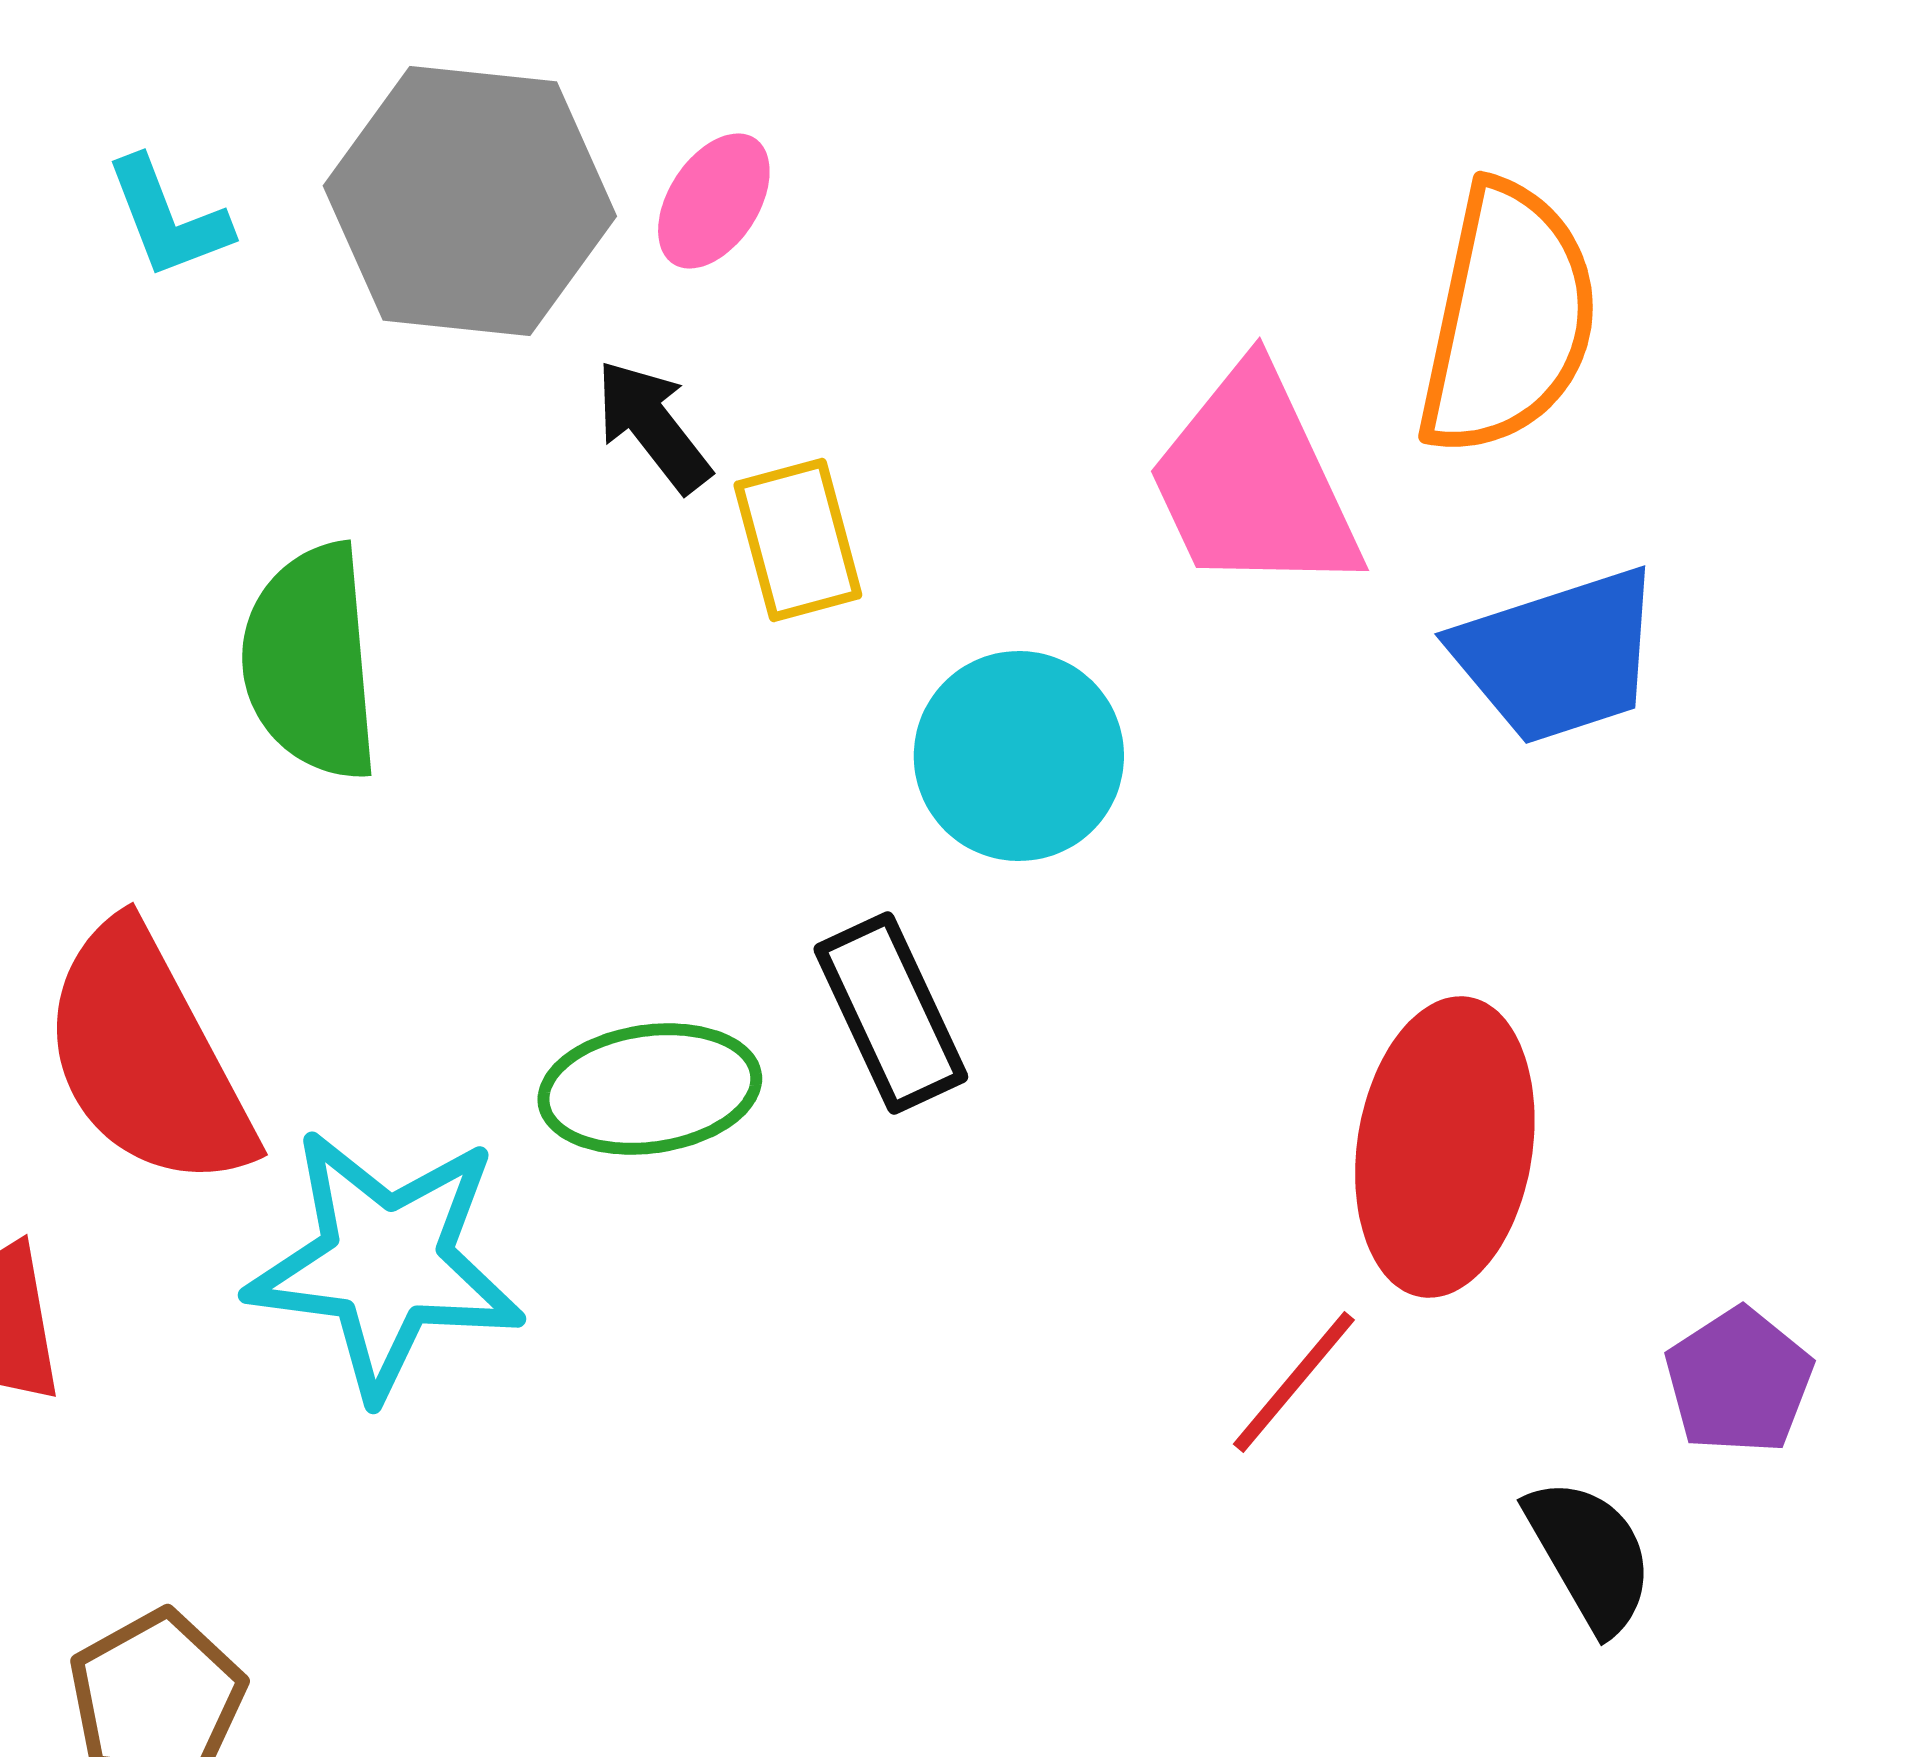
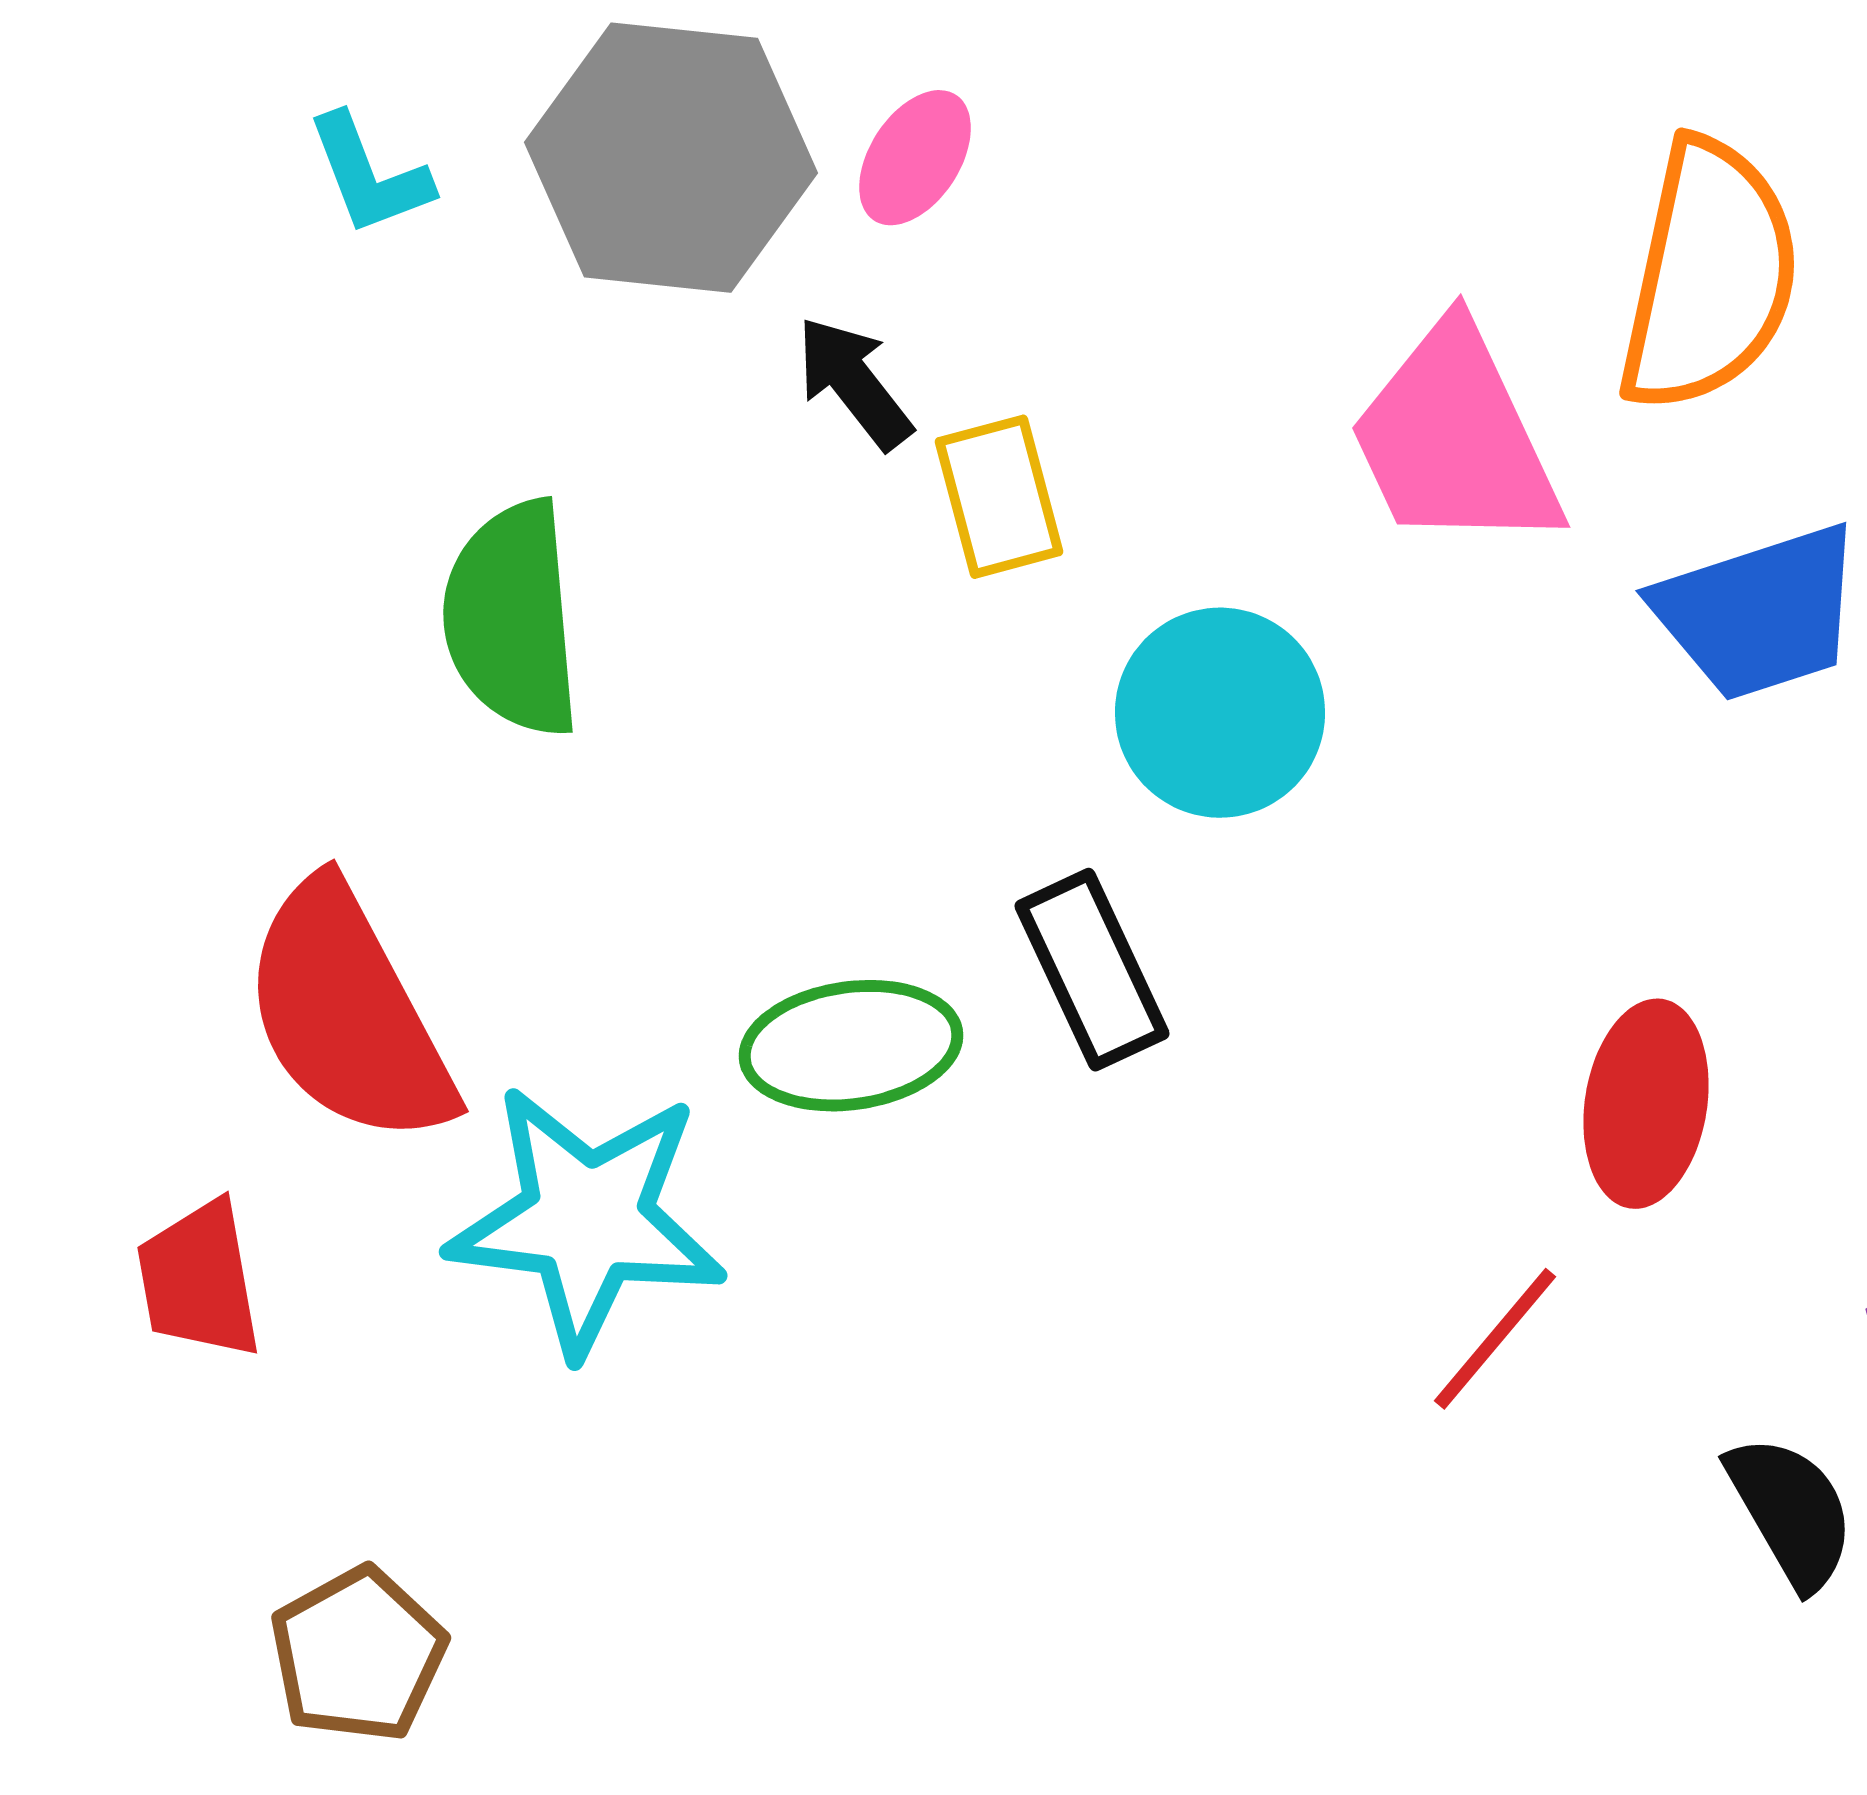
red ellipse: (1445, 1147) -> (1646, 1104), size x0.7

